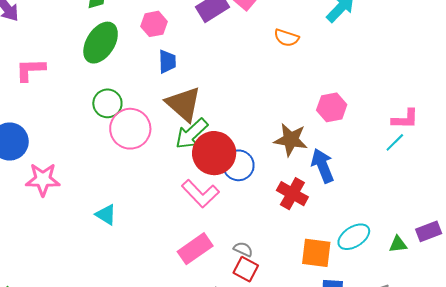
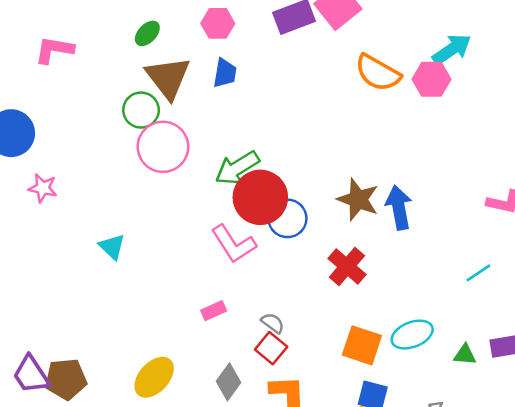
orange semicircle: (286, 38) -> (378, 73), size x1.5
green ellipse: (101, 43) -> (147, 33), size x0.5
brown triangle: (184, 104) -> (168, 78), moved
pink hexagon: (332, 107) -> (431, 79), moved
cyan line: (395, 142) -> (478, 273), moved
blue arrow: (323, 166) -> (399, 208), moved
pink star: (43, 179) -> (43, 188), size x0.7
pink rectangle: (195, 249) -> (214, 311), size x0.6

